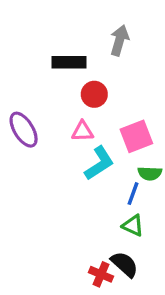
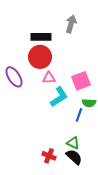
red circle: (94, 94) -> (40, 57), moved, size x1.5
green triangle: (133, 226) -> (73, 143), moved
red cross: (101, 274) -> (49, 156), moved

